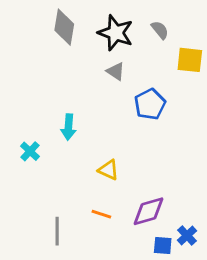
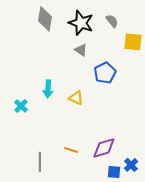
yellow triangle: (108, 170) -> (76, 98), moved

